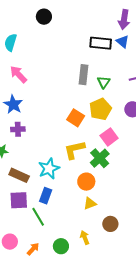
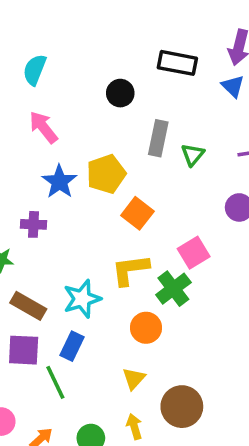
black circle: (44, 17) -> (120, 93), moved
black rectangle: (101, 43) -> (177, 63), moved
blue star: (13, 104) -> (59, 182), moved
yellow pentagon: (100, 109) -> (106, 174), moved
yellow triangle: (90, 203) -> (134, 379), moved, turned -32
brown circle: (110, 224) -> (182, 407), size x1.5

